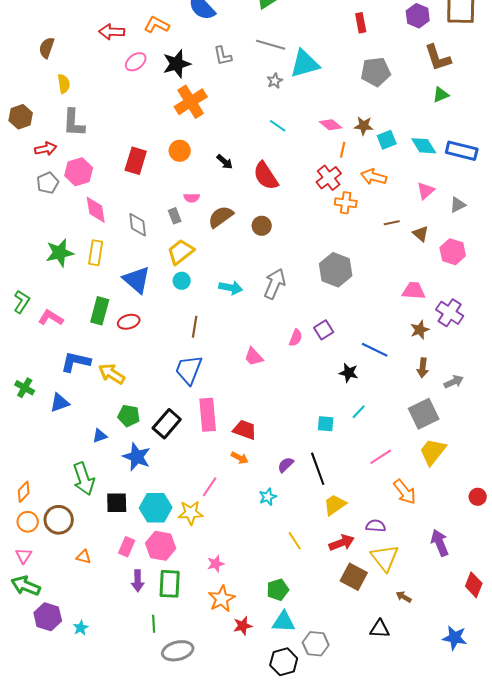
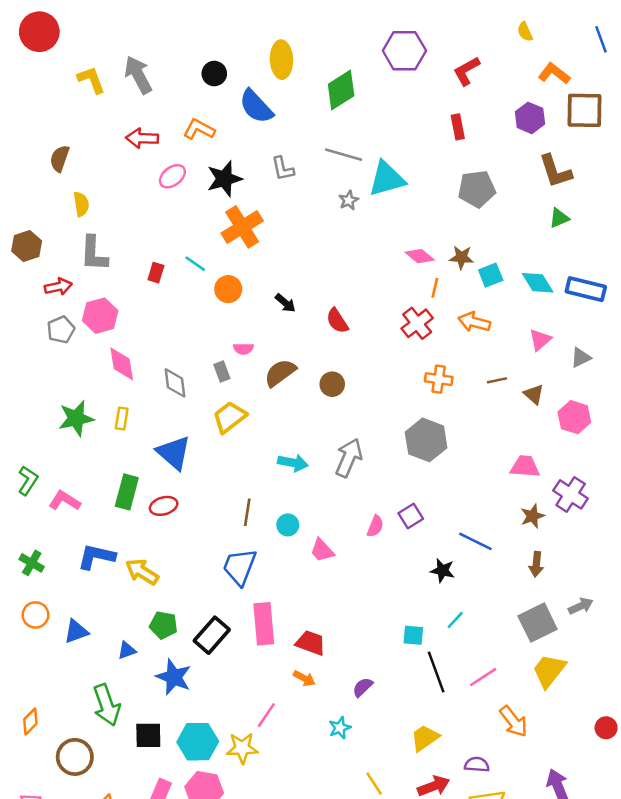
cyan line: (278, 126) -> (195, 264), moved
red rectangle: (136, 161) -> (156, 273), moved, size x0.6
red semicircle: (266, 176) -> (337, 321), size x0.7
orange cross: (346, 203) -> (439, 379), moved
yellow rectangle: (96, 253) -> (122, 418), size x0.7
cyan circle: (182, 281) -> (288, 525), moved
gray arrow: (454, 382) -> (581, 606), moved
green cross: (25, 388) -> (32, 563), moved
blue triangle: (60, 403) -> (76, 631), moved
black line: (318, 469) -> (436, 672), moved
orange circle: (28, 522) -> (36, 615), moved

